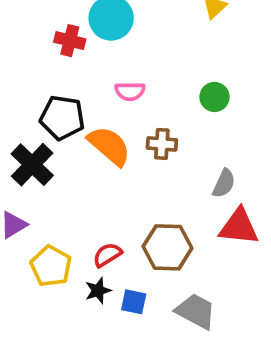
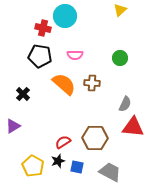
black pentagon: (62, 118) -> (40, 56), moved
black cross: (32, 165) -> (23, 94), size x0.6
yellow pentagon: (51, 266) -> (33, 166), moved

